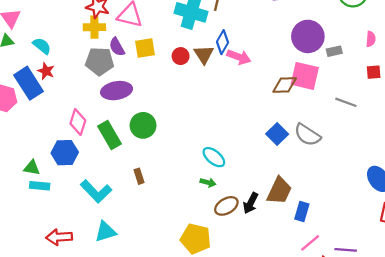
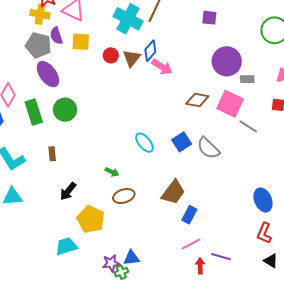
pink square: (305, 76) -> (230, 104), moved
purple ellipse: (117, 91) -> (48, 74), turned 52
cyan ellipse: (214, 157) -> (144, 143), moved
black arrow: (251, 203) -> (68, 191), moved

